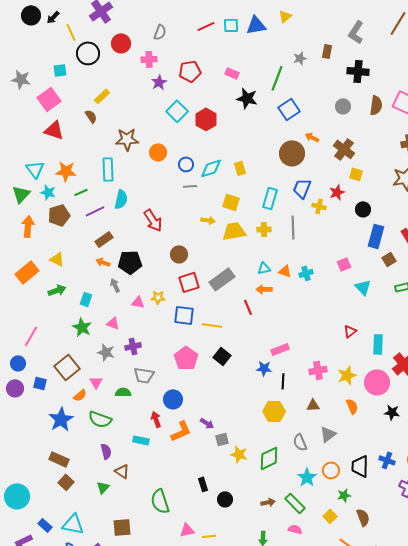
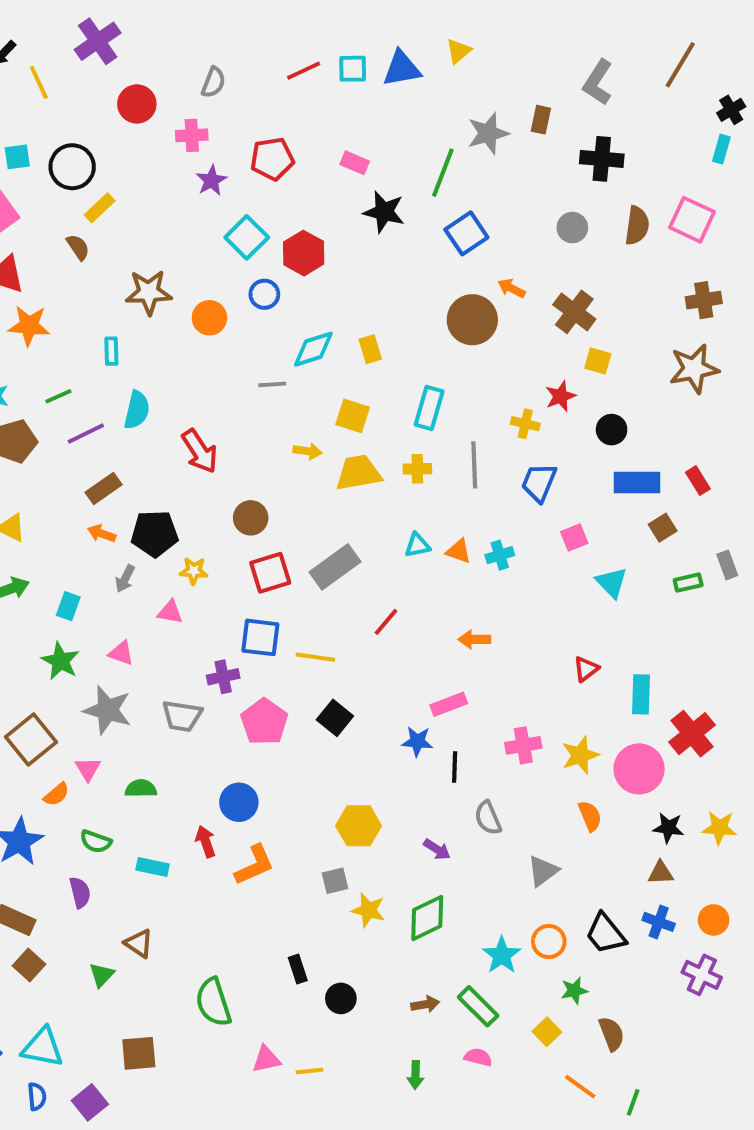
black circle: (88, 53) -> (72, 167), moved
gray star: (300, 58) -> (488, 133), size x1.5
blue circle: (186, 164) -> (264, 294), moved
cyan rectangle: (108, 169) -> (111, 351), size x0.6
orange star: (66, 171) -> (29, 326), moved
blue trapezoid: (302, 188) -> (539, 483), moved
blue rectangle: (376, 236) -> (637, 483), turned 75
gray arrow: (115, 285) -> (125, 579), turned -128
orange arrow: (264, 289) -> (474, 639), moved
yellow star: (158, 297) -> (194, 571), moved
red line: (248, 307) -> (386, 622), turned 63
purple cross: (133, 346) -> (223, 677), moved
gray star: (106, 352) -> (107, 710), size x1.4
gray trapezoid: (144, 375) -> (182, 716), moved
brown triangle: (313, 405) -> (661, 873), moved
yellow hexagon: (274, 411) -> (359, 826), moved
green semicircle: (100, 419) -> (96, 841), size x0.7
purple arrow: (207, 423) -> (437, 849), moved
cyan rectangle: (141, 440) -> (153, 867), moved
gray semicircle: (300, 442) -> (488, 818), moved
purple semicircle: (106, 451) -> (80, 892), moved
black trapezoid: (360, 466) -> (606, 934), turned -40

